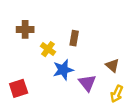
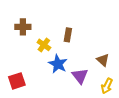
blue star: (63, 70) -> (58, 64), turned -30

